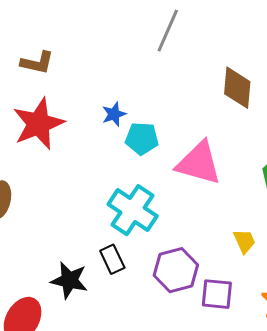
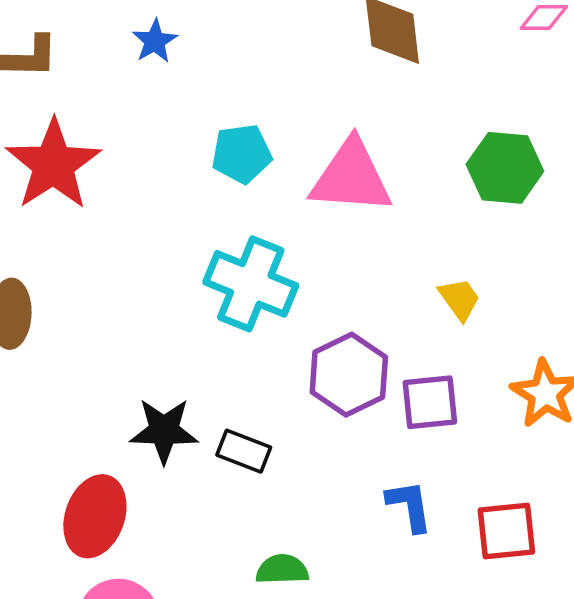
blue star: (114, 114) -> (155, 41), moved
black rectangle: (112, 259) -> (244, 451), moved, turned -32

